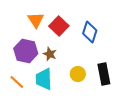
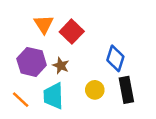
blue diamond: (90, 32) -> (115, 58), moved

